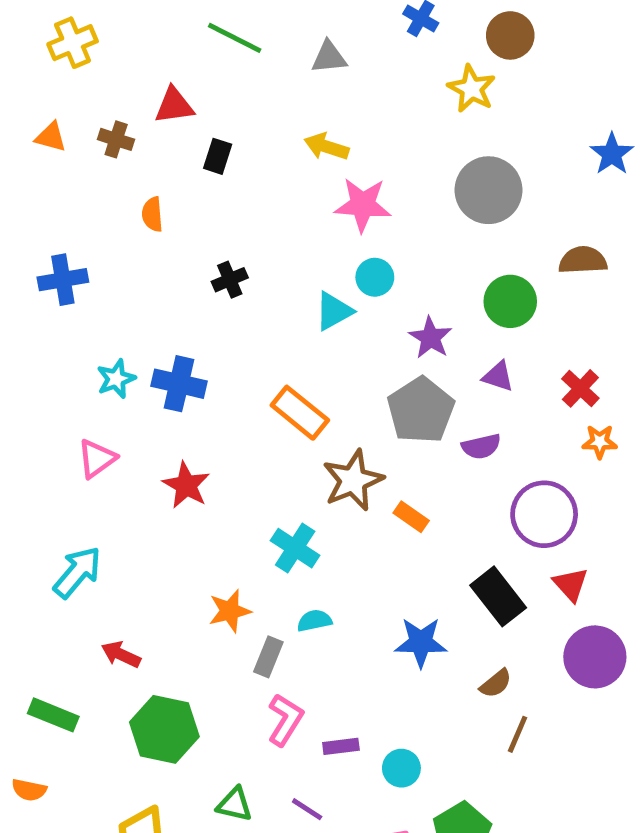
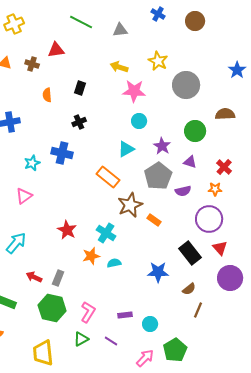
yellow star: (472, 89) -> (158, 61), moved
black rectangle: (218, 156) -> (80, 88), moved
cyan triangle: (334, 311) -> (126, 149), moved
blue cross: (179, 384) -> (62, 153), moved
orange star: (600, 442) -> (215, 189), moved
red star: (186, 485) -> (67, 230), moved
orange star: (230, 611) -> (91, 256), moved
gray rectangle: (268, 657) -> (58, 278), moved
pink L-shape: (285, 720) -> (88, 312), moved
green triangle: (235, 804) -> (81, 339), turned -42

